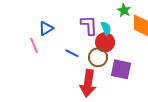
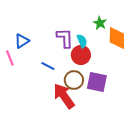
brown circle: (98, 57) -> (74, 80), moved
red arrow: (88, 83) -> (64, 96), turned 136

